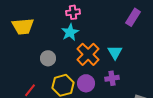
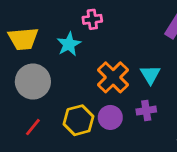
cyan star: (70, 32) -> (69, 44), moved
gray circle: (48, 58) -> (33, 82), moved, size x1.6

